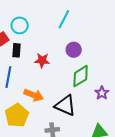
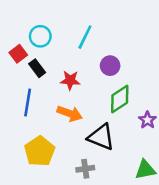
cyan line: (64, 19) -> (85, 37), moved
black rectangle: (17, 50) -> (37, 68), turned -40
orange arrow: (34, 95) -> (70, 113), moved

